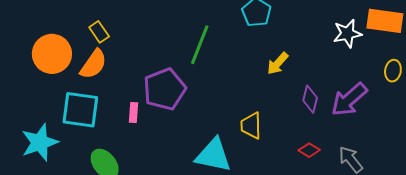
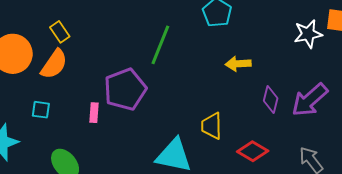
yellow arrow: (278, 63) -> (238, 64), turned 45
cyan square: (80, 110) -> (41, 110), size x0.5
red diamond: (309, 150) -> (253, 151), moved, size x1.4

